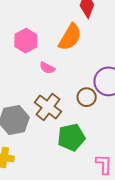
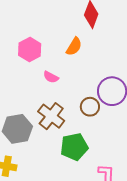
orange semicircle: (70, 37) -> (74, 47), size x0.7

